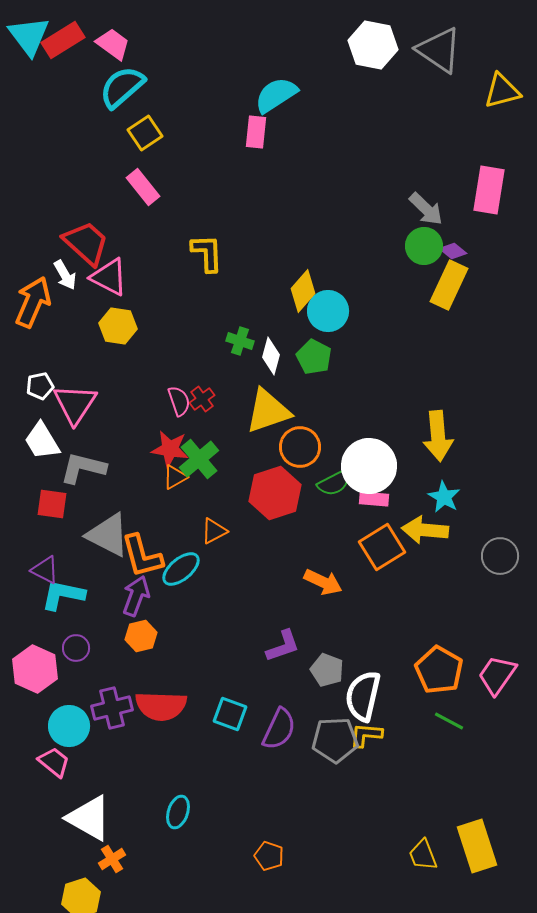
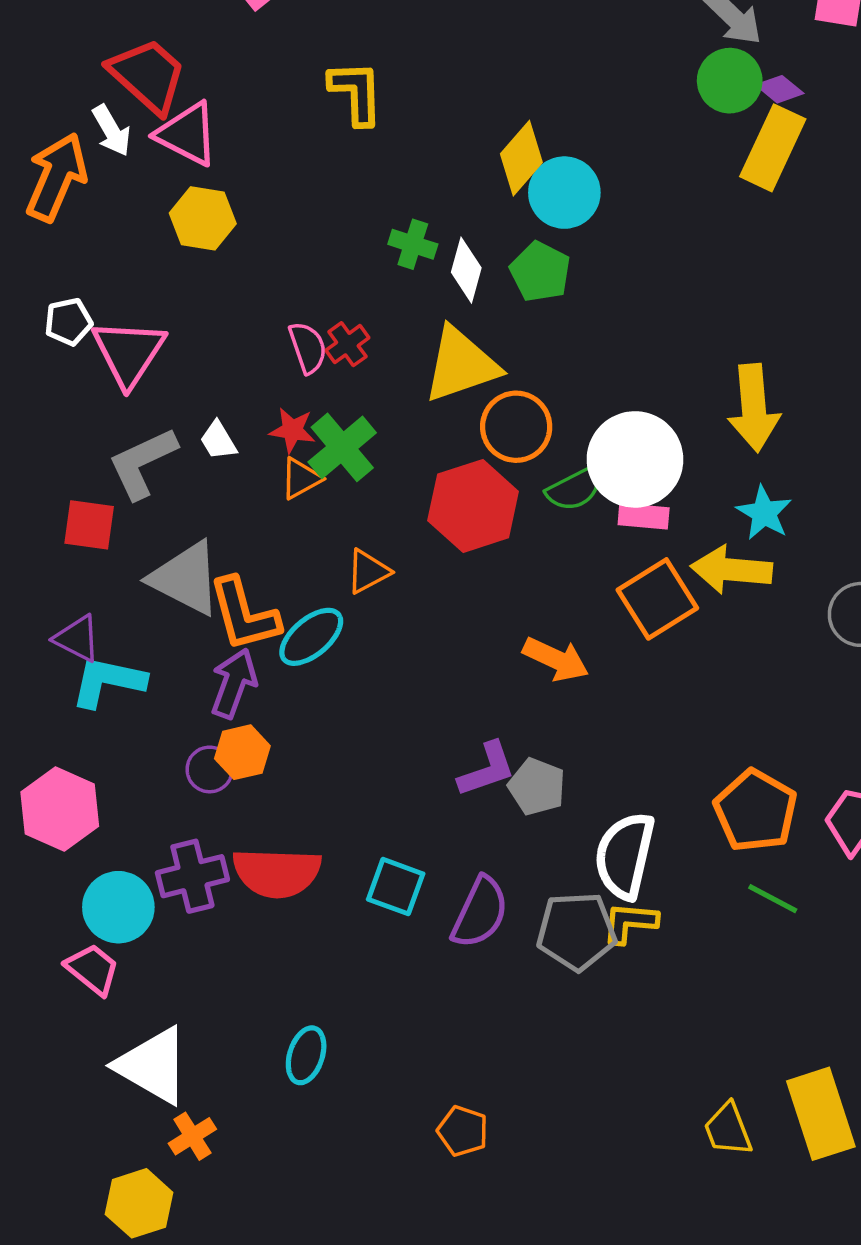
white trapezoid: (42, 441) -> (218, 441), moved, size x0.6
red star: (170, 449) -> (292, 430), size x0.7
gray L-shape: (83, 468) -> (142, 463), turned -39
purple circle: (76, 648) -> (210, 769), moved
gray pentagon: (327, 670) -> (537, 787), moved

